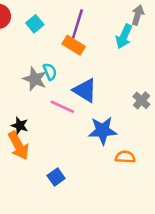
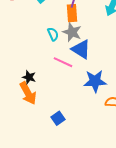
orange rectangle: (74, 45) -> (72, 13), turned 54
gray star: (35, 79) -> (72, 32), moved

